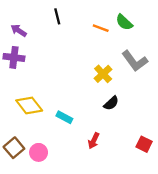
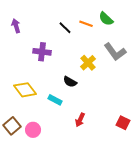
black line: (57, 16) -> (65, 28), moved, turned -32
purple arrow: (19, 30) -> (16, 26), turned 40
purple cross: (14, 57) -> (42, 52), moved
black semicircle: (111, 103) -> (70, 82), moved, turned 72

